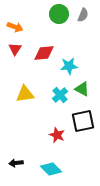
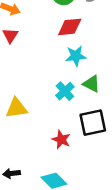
red diamond: (44, 53) -> (70, 27), moved
yellow triangle: (25, 94) -> (16, 108), moved

